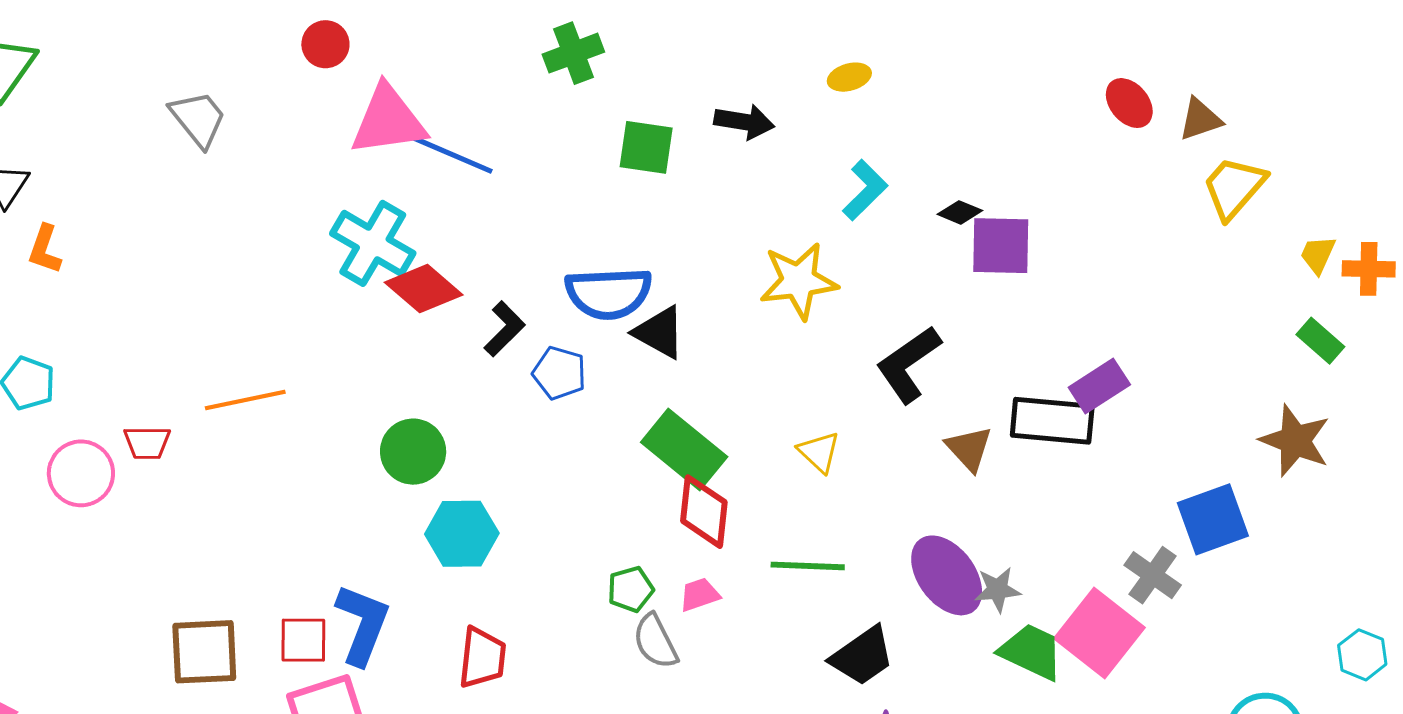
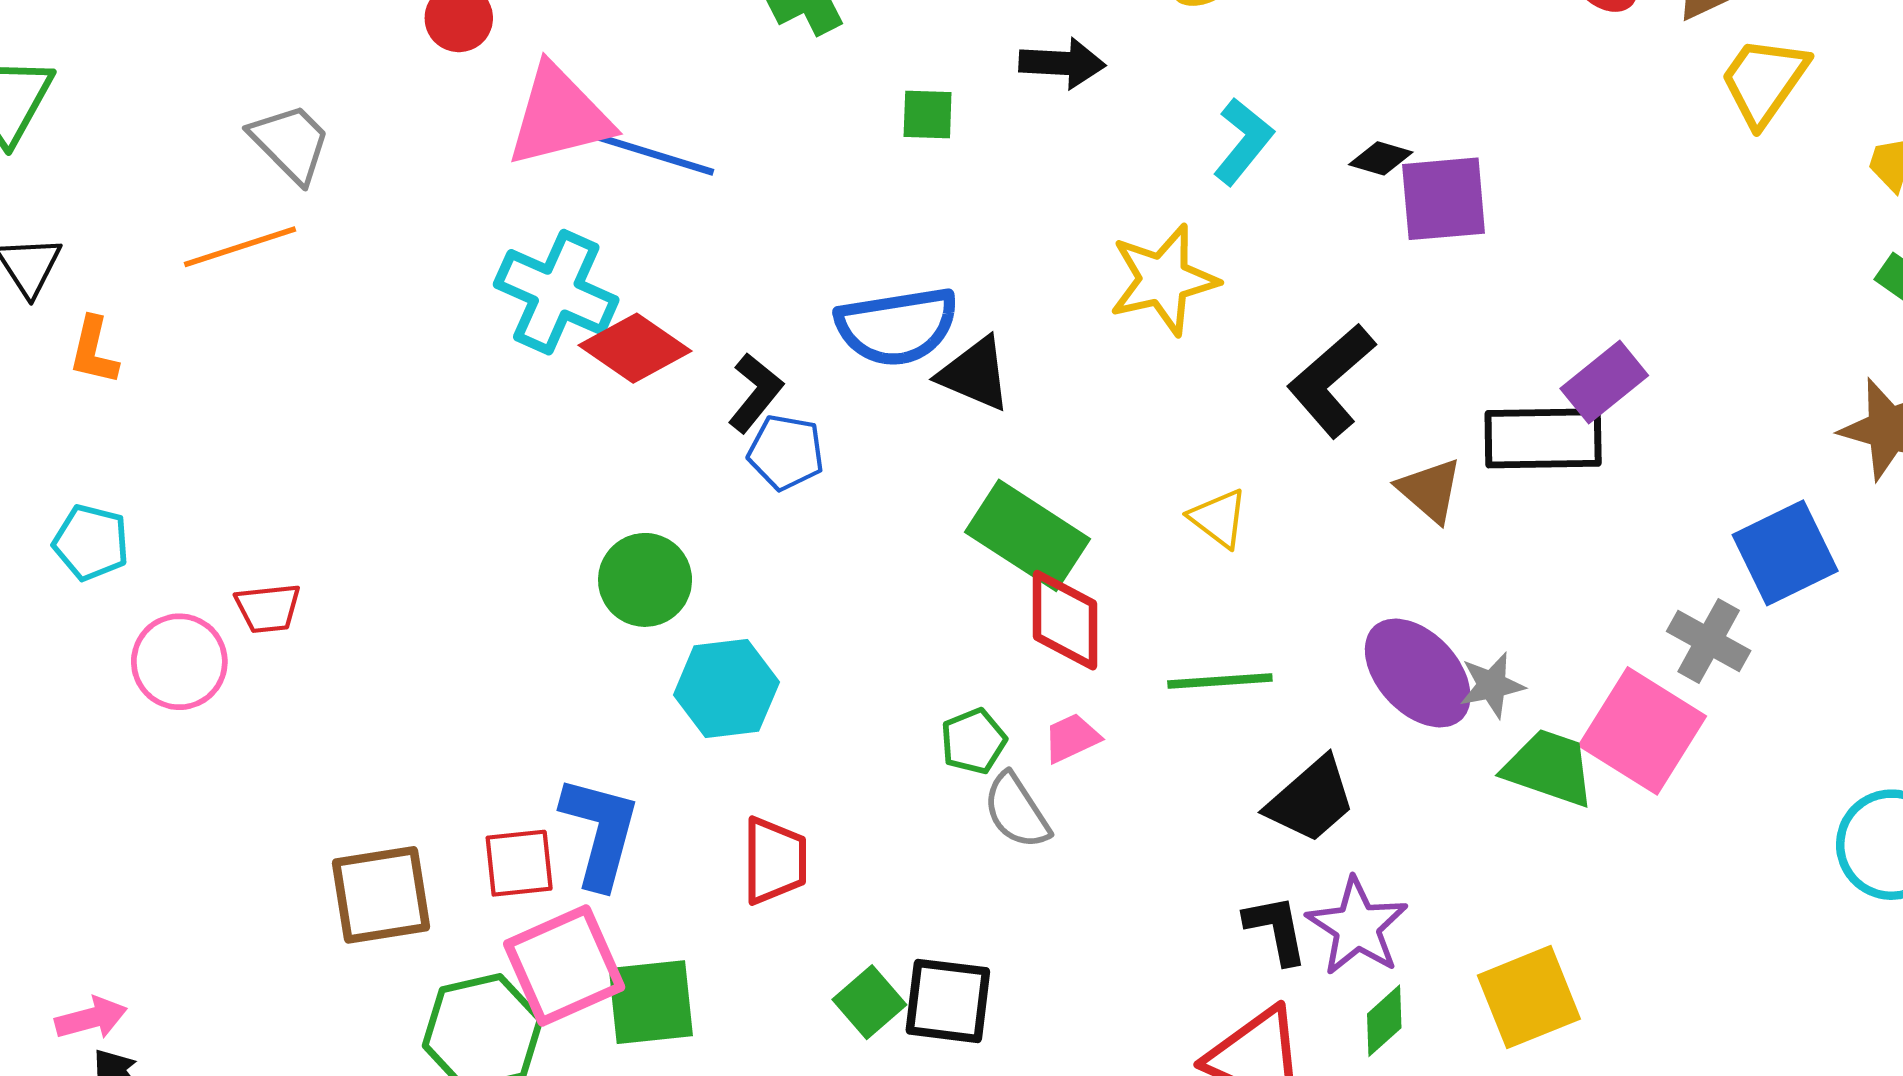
green square: (646, 147) -> (928, 115), size x0.7
blue pentagon: (559, 373) -> (786, 452), moved
orange line: (245, 400) -> (240, 247), moved

